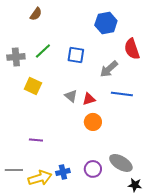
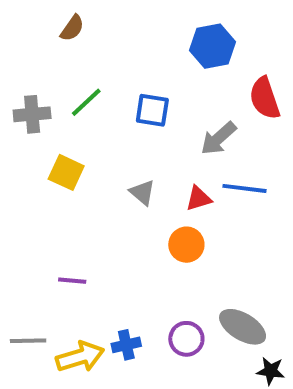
red triangle: (89, 99) -> (198, 198), moved

